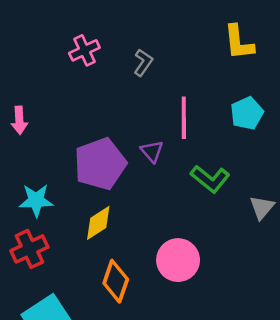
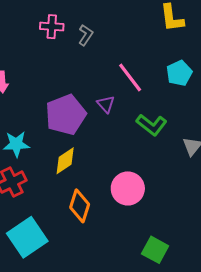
pink cross: (84, 50) -> (52, 27), turned 30
gray L-shape: (143, 62) -> (86, 35), moved
pink line: (184, 118) -> (130, 78), turned -36

